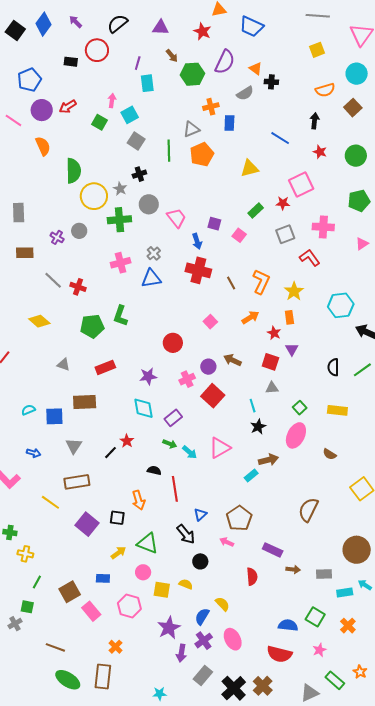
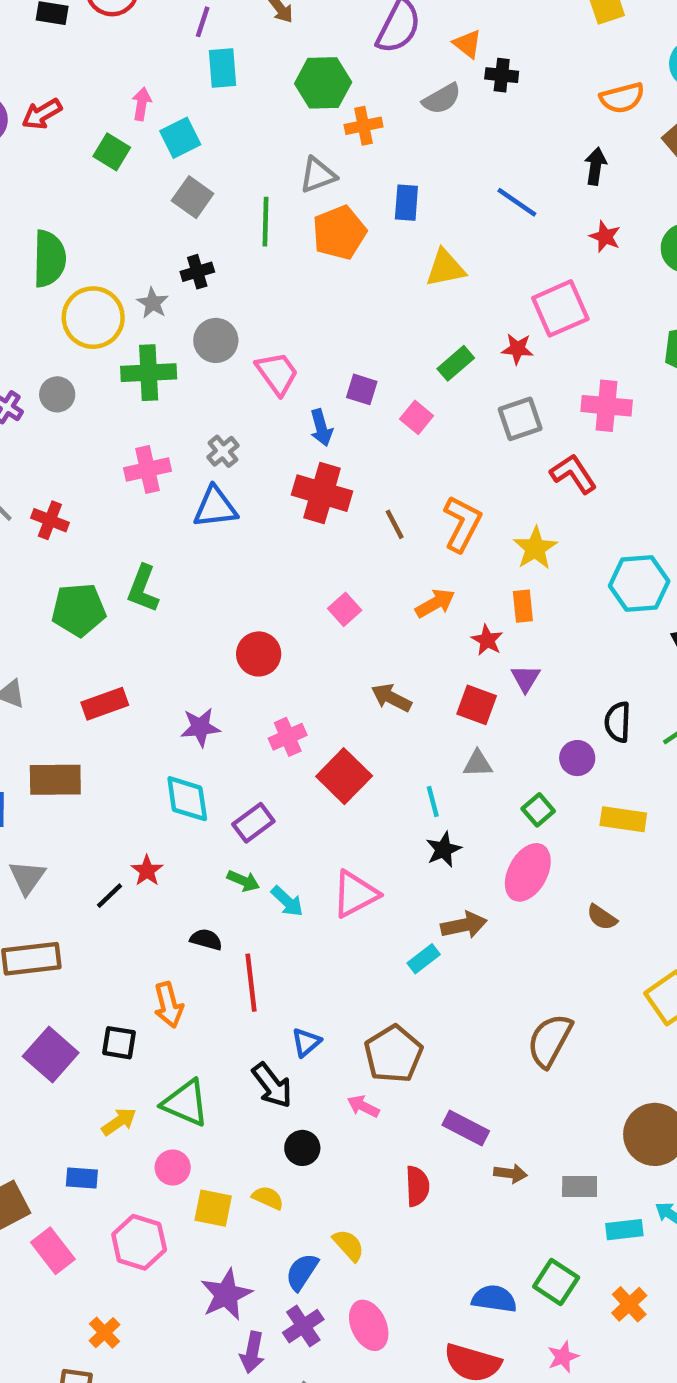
green hexagon: (192, 74) -> (323, 83), moved
blue rectangle: (229, 123) -> (406, 203), moved
purple circle: (208, 367) -> (577, 758), moved

